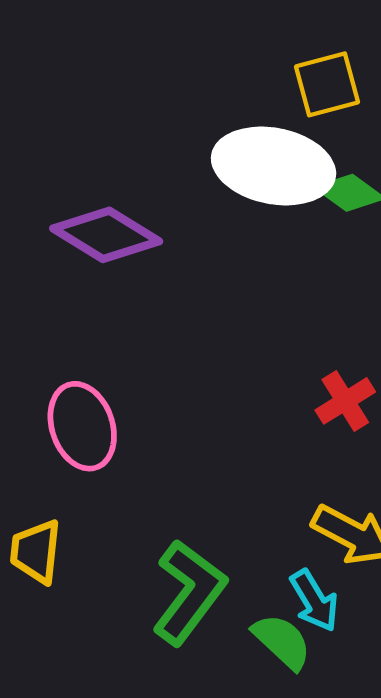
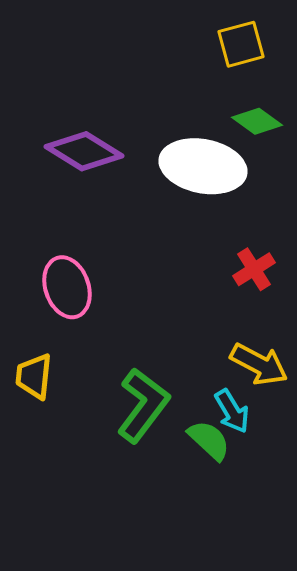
white ellipse: (274, 166) -> (203, 166), moved

